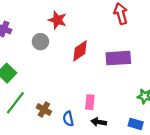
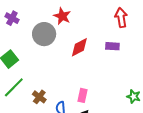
gray circle: (40, 42) -> (44, 34), size x1.5
purple rectangle: (118, 58) -> (112, 46), moved, size x0.6

